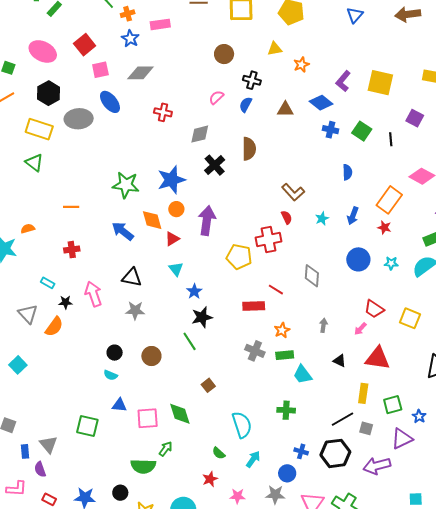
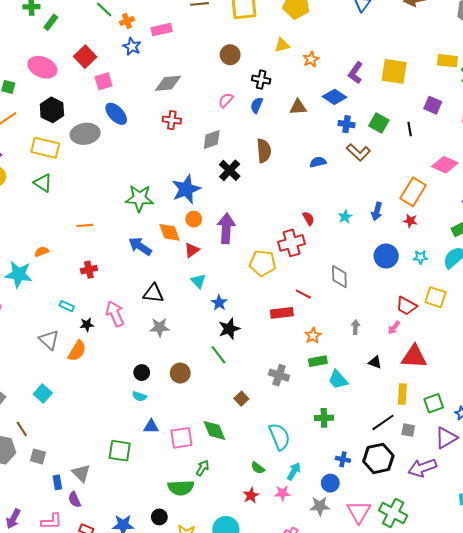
gray diamond: (140, 73) -> (168, 83), moved
blue semicircle: (347, 172) -> (318, 162), moved, turned -98
brown L-shape: (293, 192) -> (358, 152), moved
yellow square: (410, 318) -> (435, 297), moved
gray cross: (255, 351) -> (279, 375), moved
pink star: (237, 496) -> (282, 493), moved

